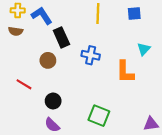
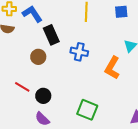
orange L-shape: (125, 72) -> (112, 68), turned 30
red line: (24, 84) -> (22, 87), moved

